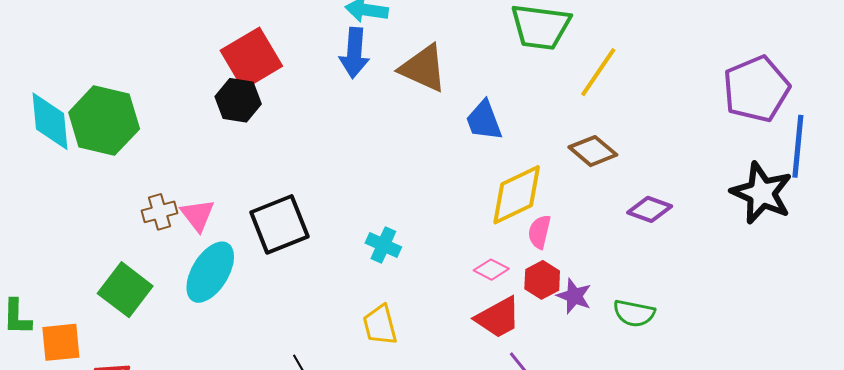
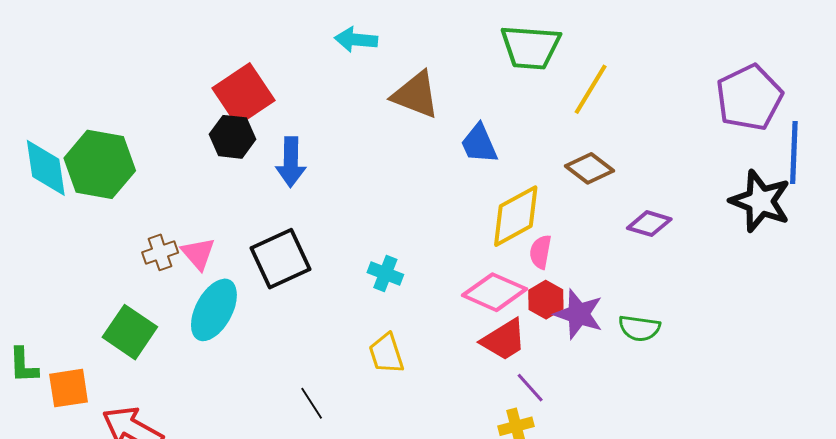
blue arrow: (354, 53) -> (291, 162), moved
pink diamond: (491, 270) -> (494, 292), size x1.8
purple star: (574, 296) -> (579, 314), size x1.4

